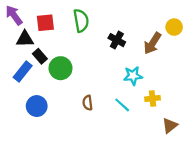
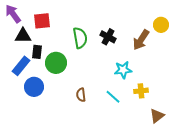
green semicircle: (81, 21) -> (80, 38), moved
black rectangle: (40, 56) -> (37, 52), turned 48
blue circle: (37, 106) -> (34, 87), moved

